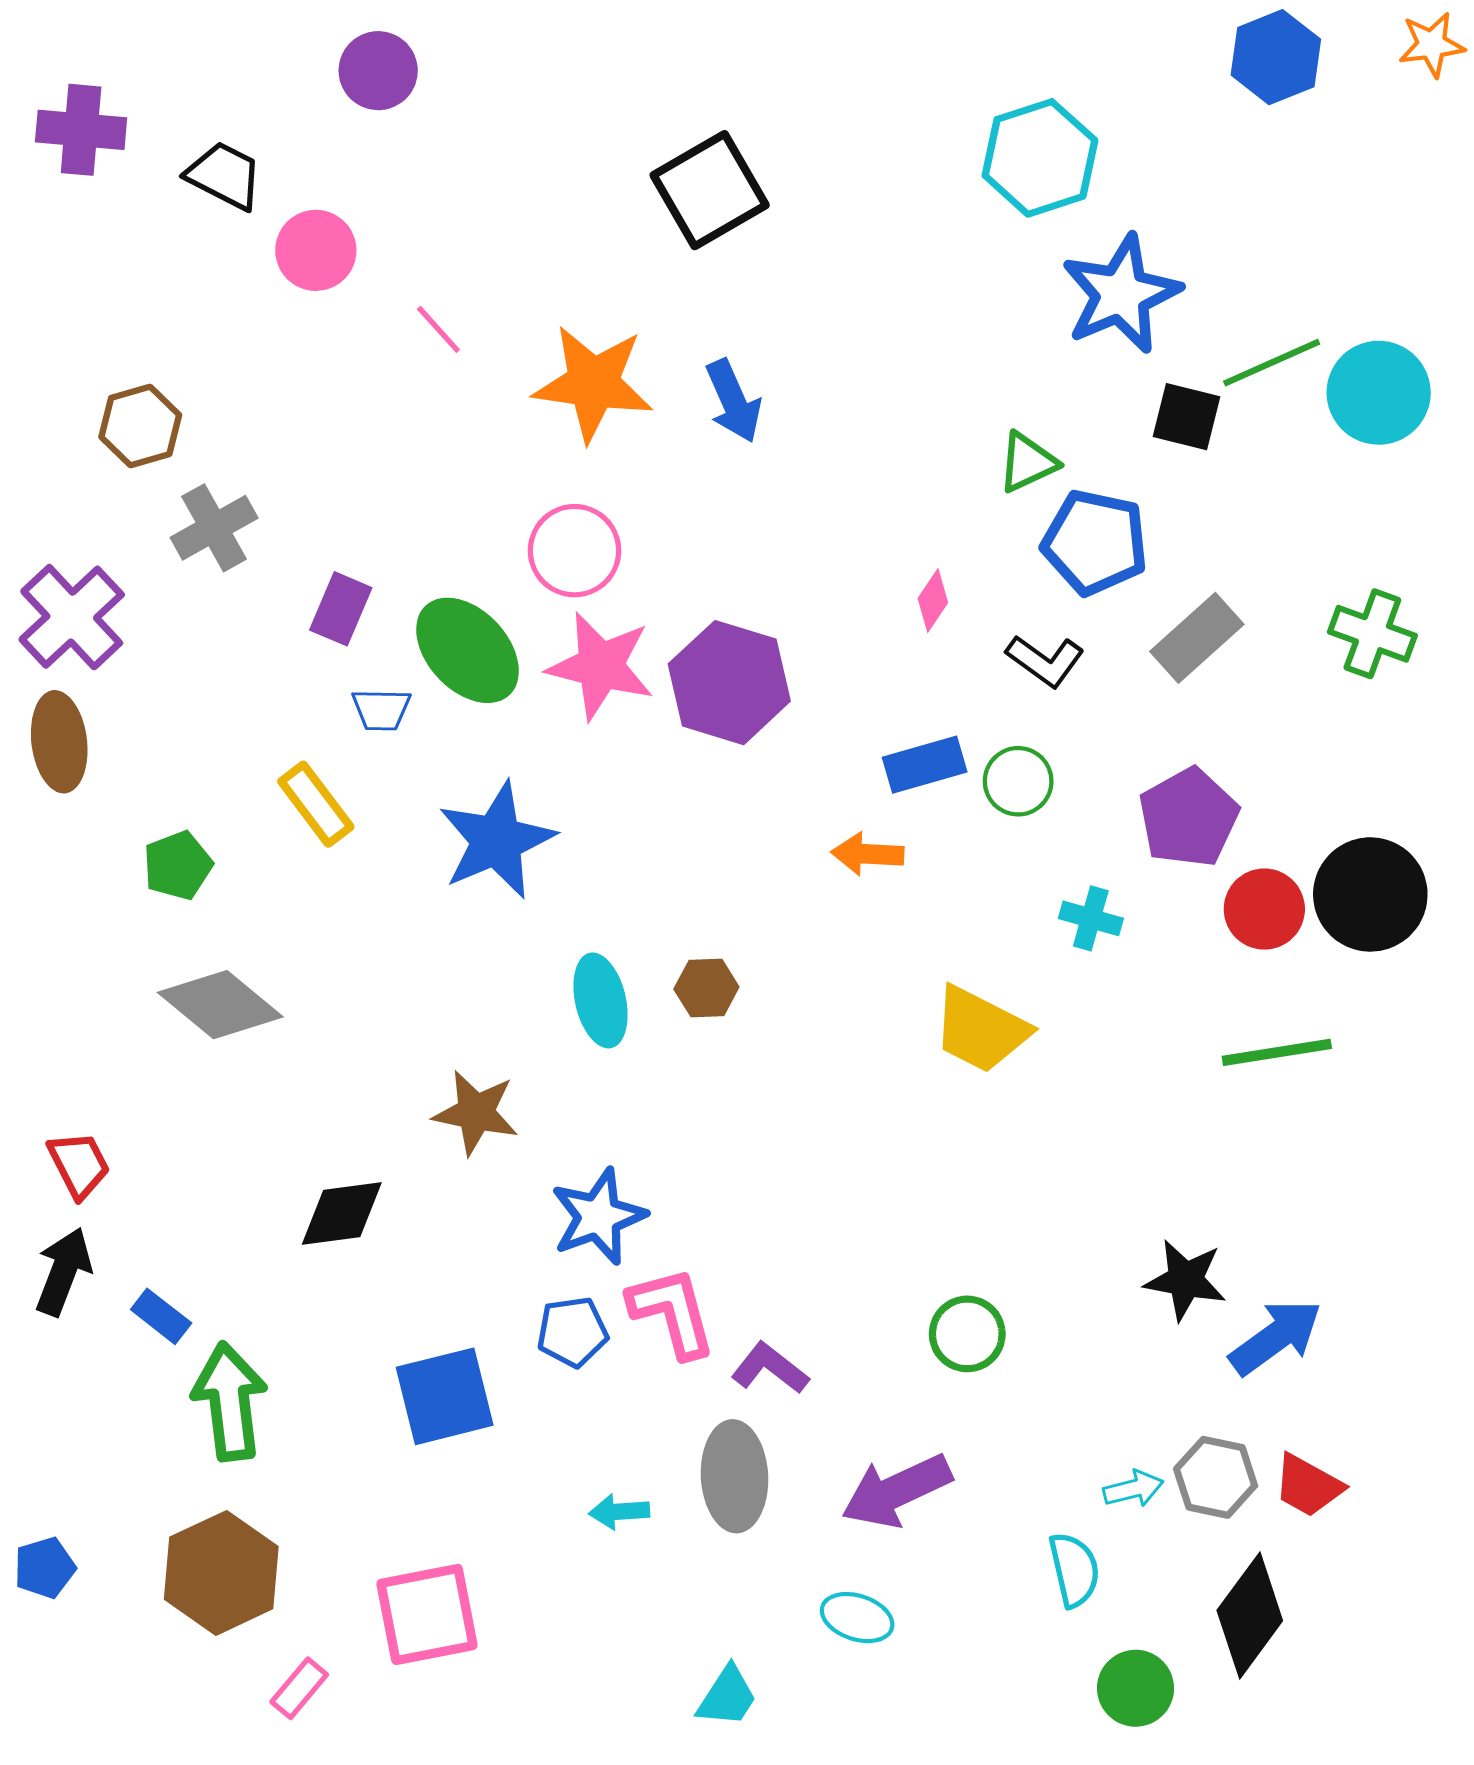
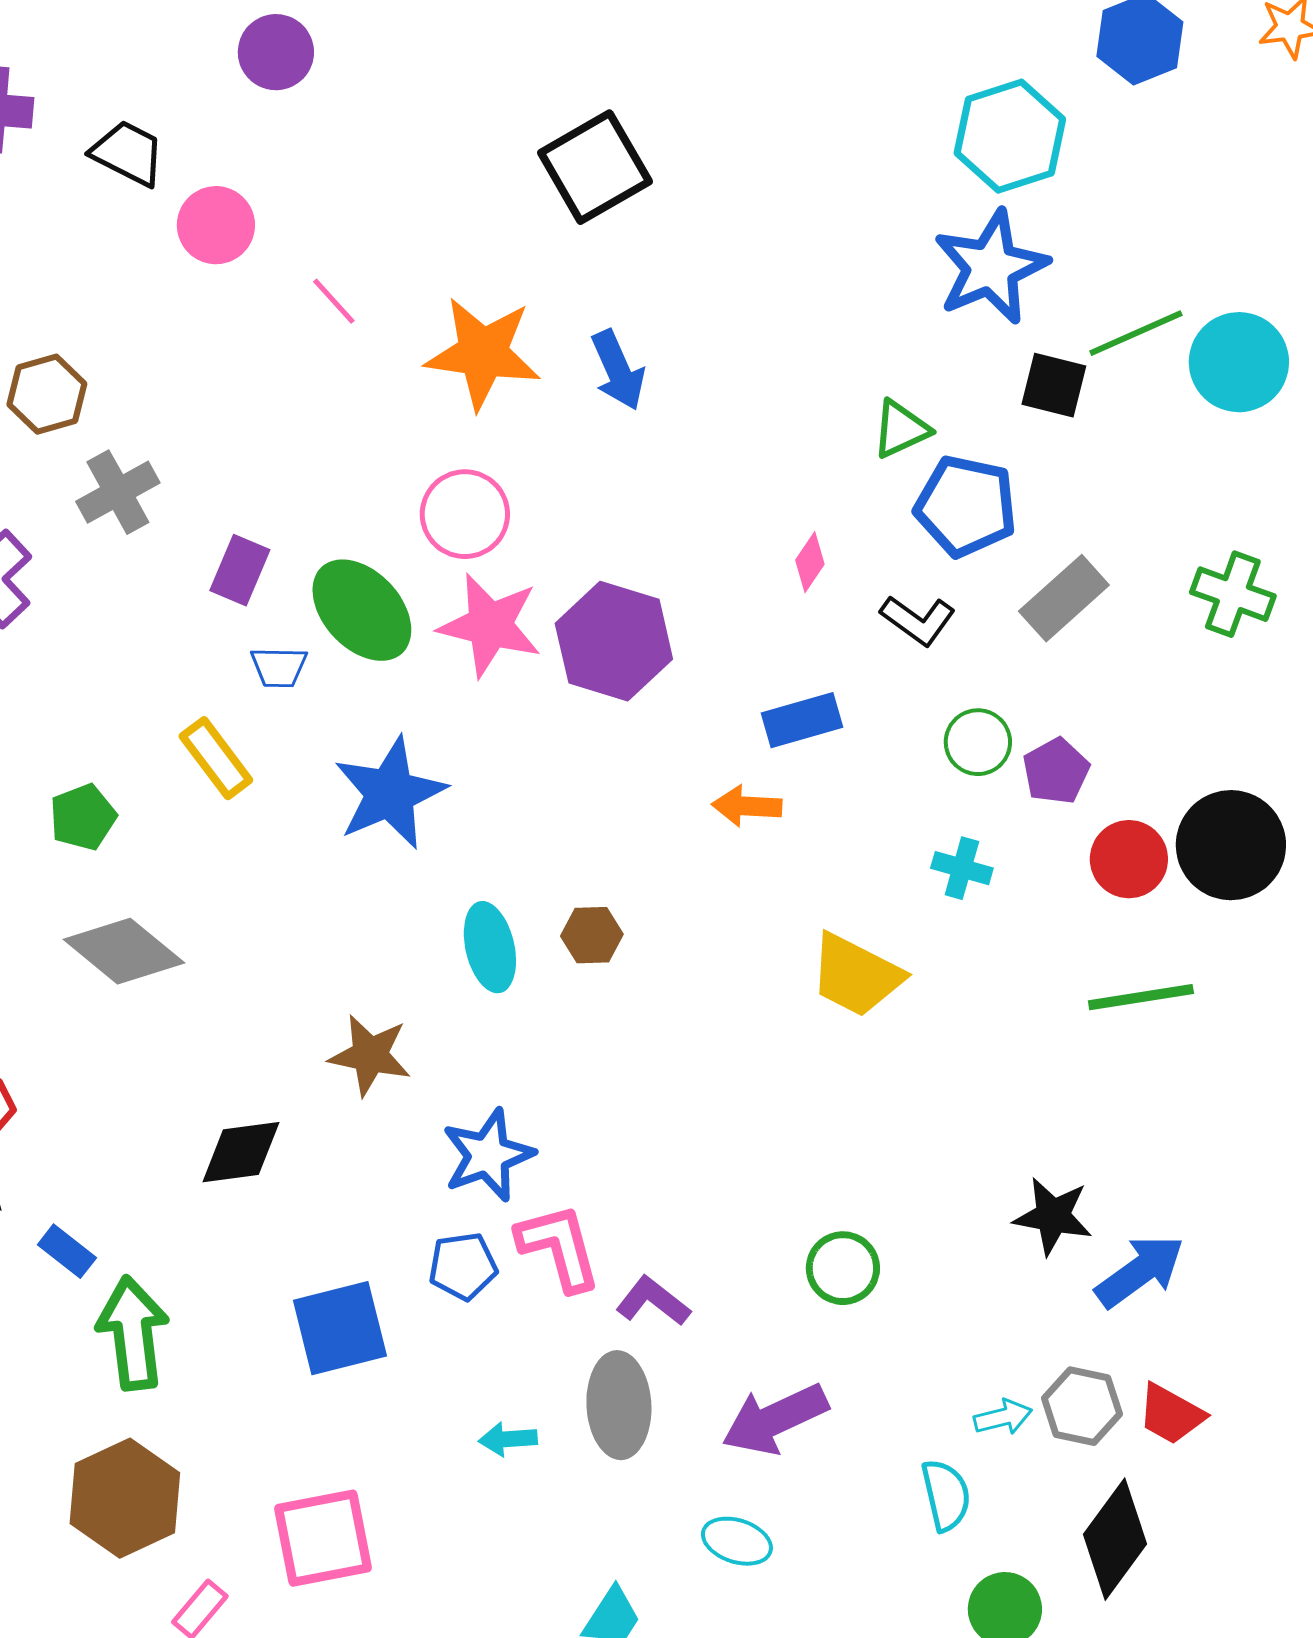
cyan hexagon: (1040, 158) -> (1010, 136), moved
green circle: (1018, 781) -> (978, 742), moved
purple pentagon: (1189, 818) -> (1056, 771), size x0.7

